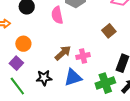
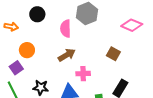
brown square: (109, 31) -> (113, 54), turned -32
brown arrow: (63, 53) -> (67, 55), moved

